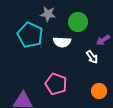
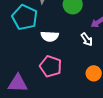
white semicircle: (62, 42) -> (50, 36), moved

